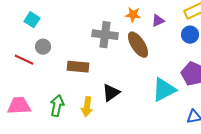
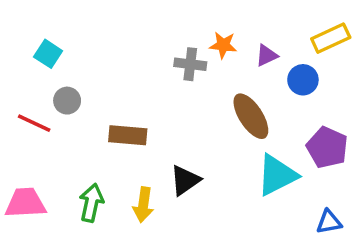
gray cross: (105, 35) -> (190, 64), moved, size x0.7
blue circle: (190, 35) -> (303, 80), moved
brown ellipse: (138, 45) -> (251, 116), moved

